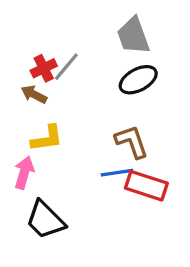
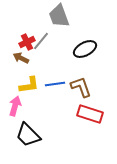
gray trapezoid: (133, 36) -> (59, 16), moved
blue line: (117, 173) -> (55, 84), moved

